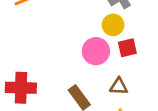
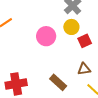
pink circle: (96, 51) -> (46, 36), moved

